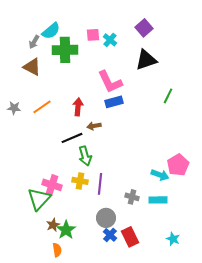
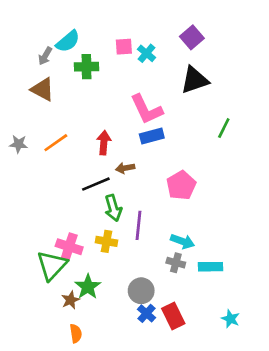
green cross: (65, 50) -> (86, 67), size x0.7
pink pentagon: (178, 165) -> (181, 185), moved
cyan arrow: (160, 175) -> (183, 241), moved
purple line: (100, 184) -> (139, 225), moved
green star: (66, 230) -> (88, 287), moved

